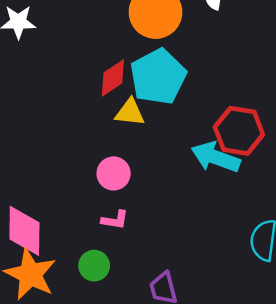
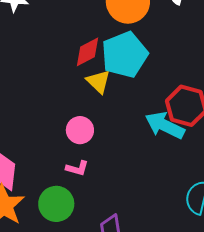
yellow triangle: (130, 112) -> (98, 82), turned 32
green circle: (94, 266) -> (56, 204), size x1.4

